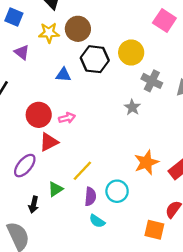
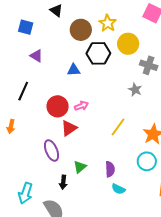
yellow star: (49, 33) -> (108, 23), moved, turned -30
purple ellipse: (25, 166) -> (52, 151), turned -55
yellow line: (82, 171) -> (118, 127), moved
cyan circle: (117, 191) -> (147, 161), moved

